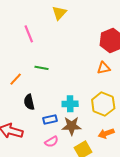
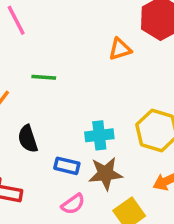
orange triangle: (104, 68) -> (120, 49), moved
blue rectangle: (50, 120) -> (67, 166), turned 32

